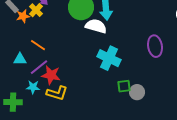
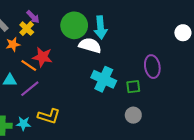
orange star: (23, 16) -> (13, 44), moved
red star: (51, 75) -> (42, 57), moved
green square: (124, 86) -> (133, 87), moved
cyan star: (33, 87) -> (23, 124), moved

